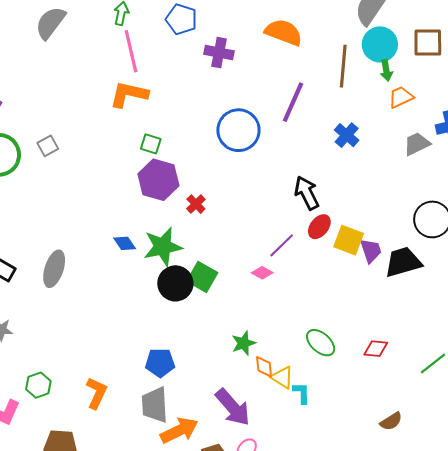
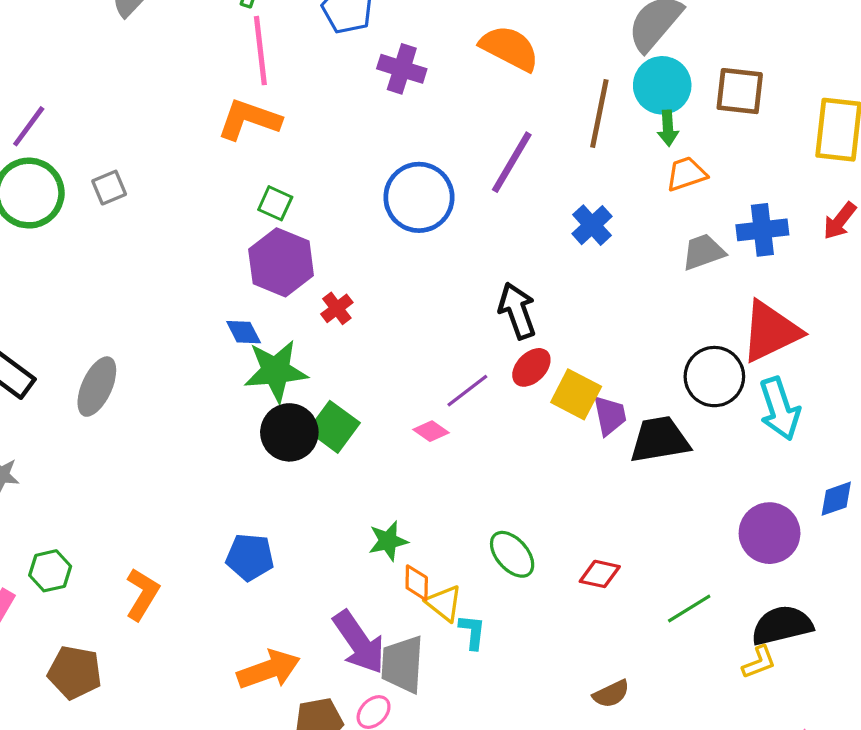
blue diamond: (125, 243) -> (244, 332), moved
gray trapezoid: (155, 405) -> (402, 664), moved

